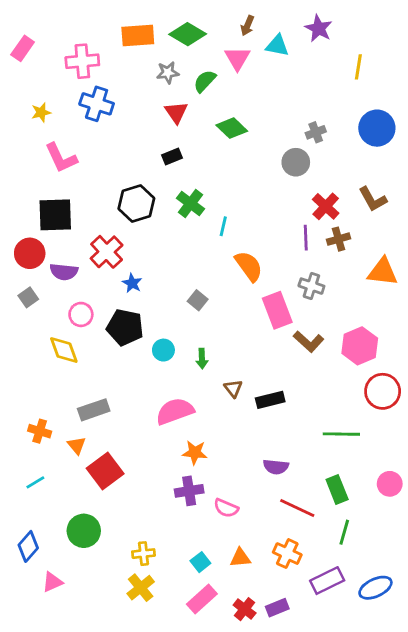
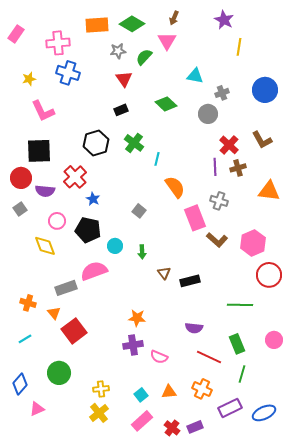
cyan triangle: (277, 46) -> (195, 76), moved
yellow line: (358, 67) -> (239, 47), moved
green diamond: (232, 128) -> (166, 104), moved
pink semicircle: (175, 411) -> (94, 271), moved

